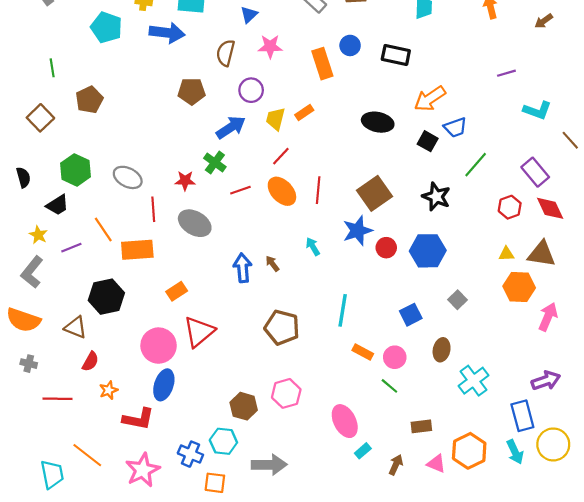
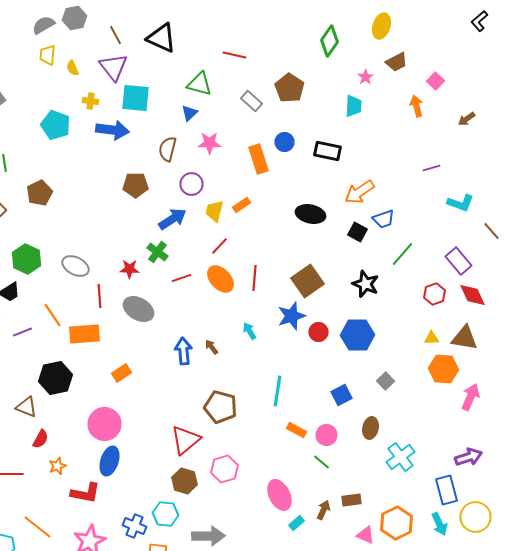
red triangle: (199, 332) -> (186, 440), moved
brown arrow: (396, 465) -> (324, 510), moved

